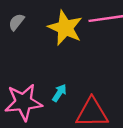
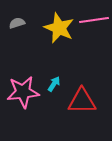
gray semicircle: (16, 22) -> (17, 23), turned 35

